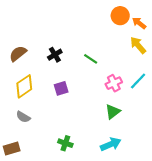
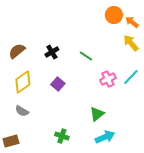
purple square: (61, 88) -> (58, 84), turned -32
green triangle: (113, 112) -> (97, 114), moved

